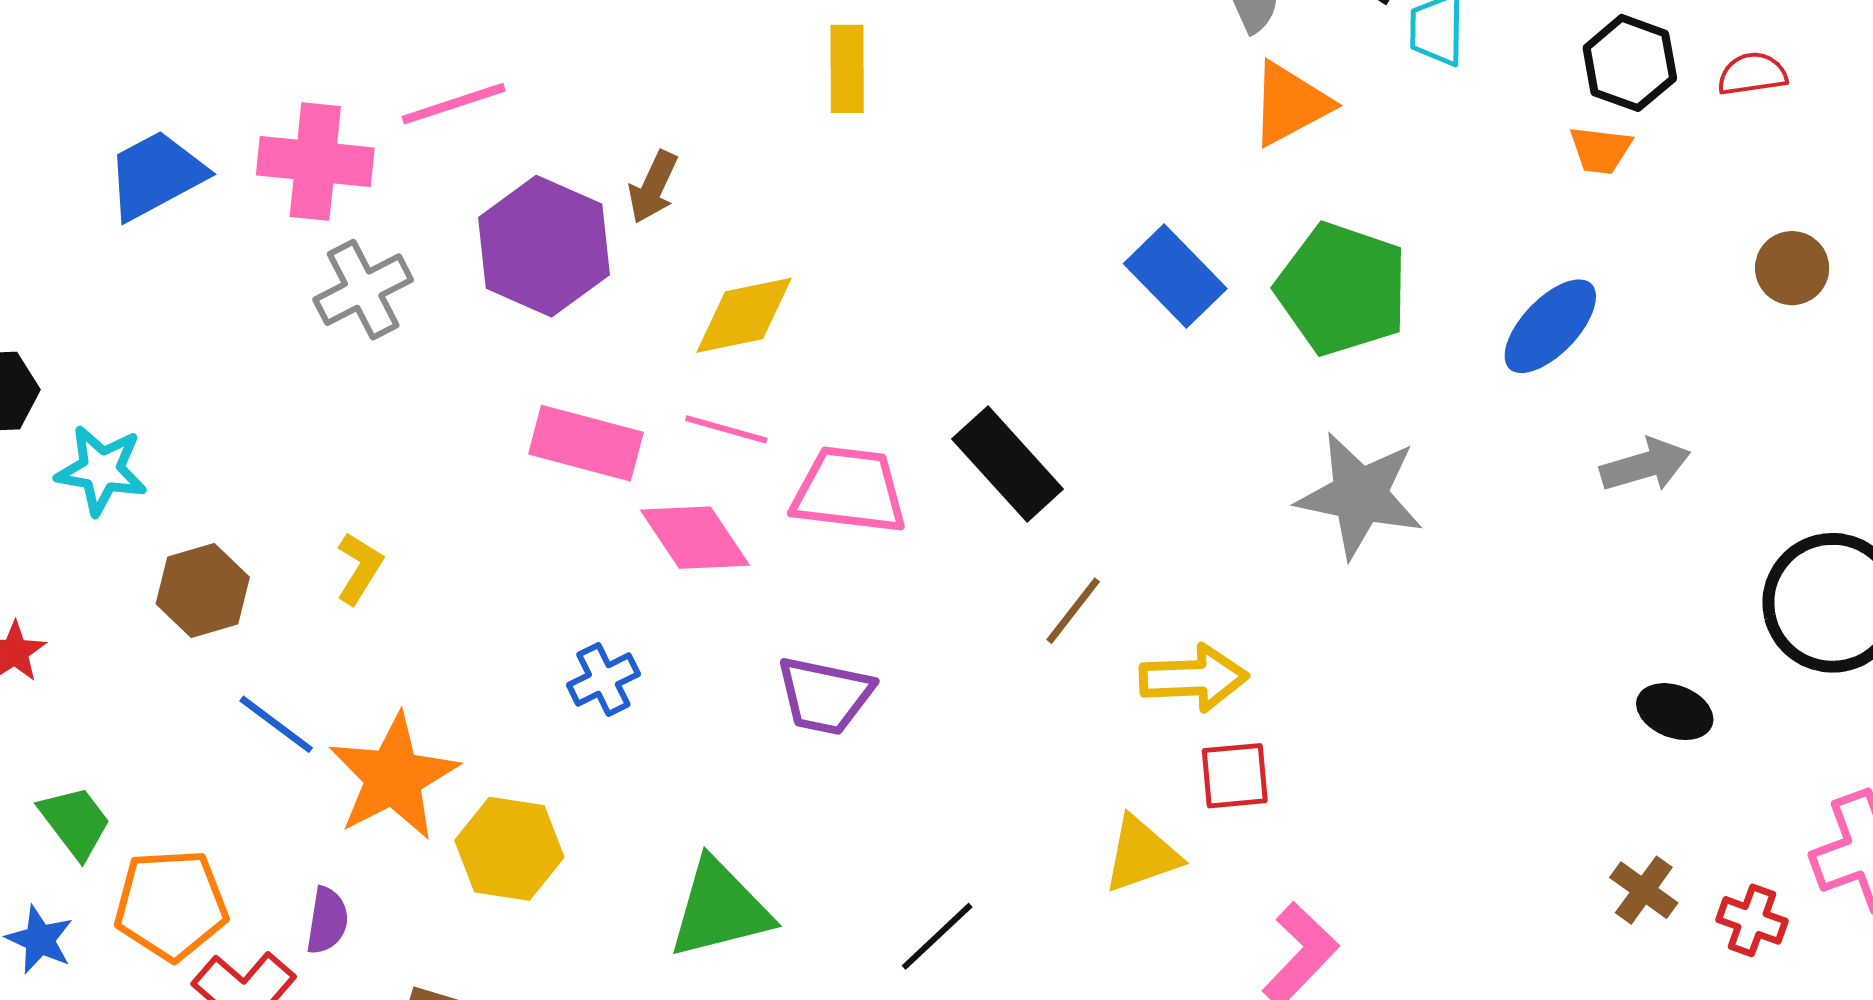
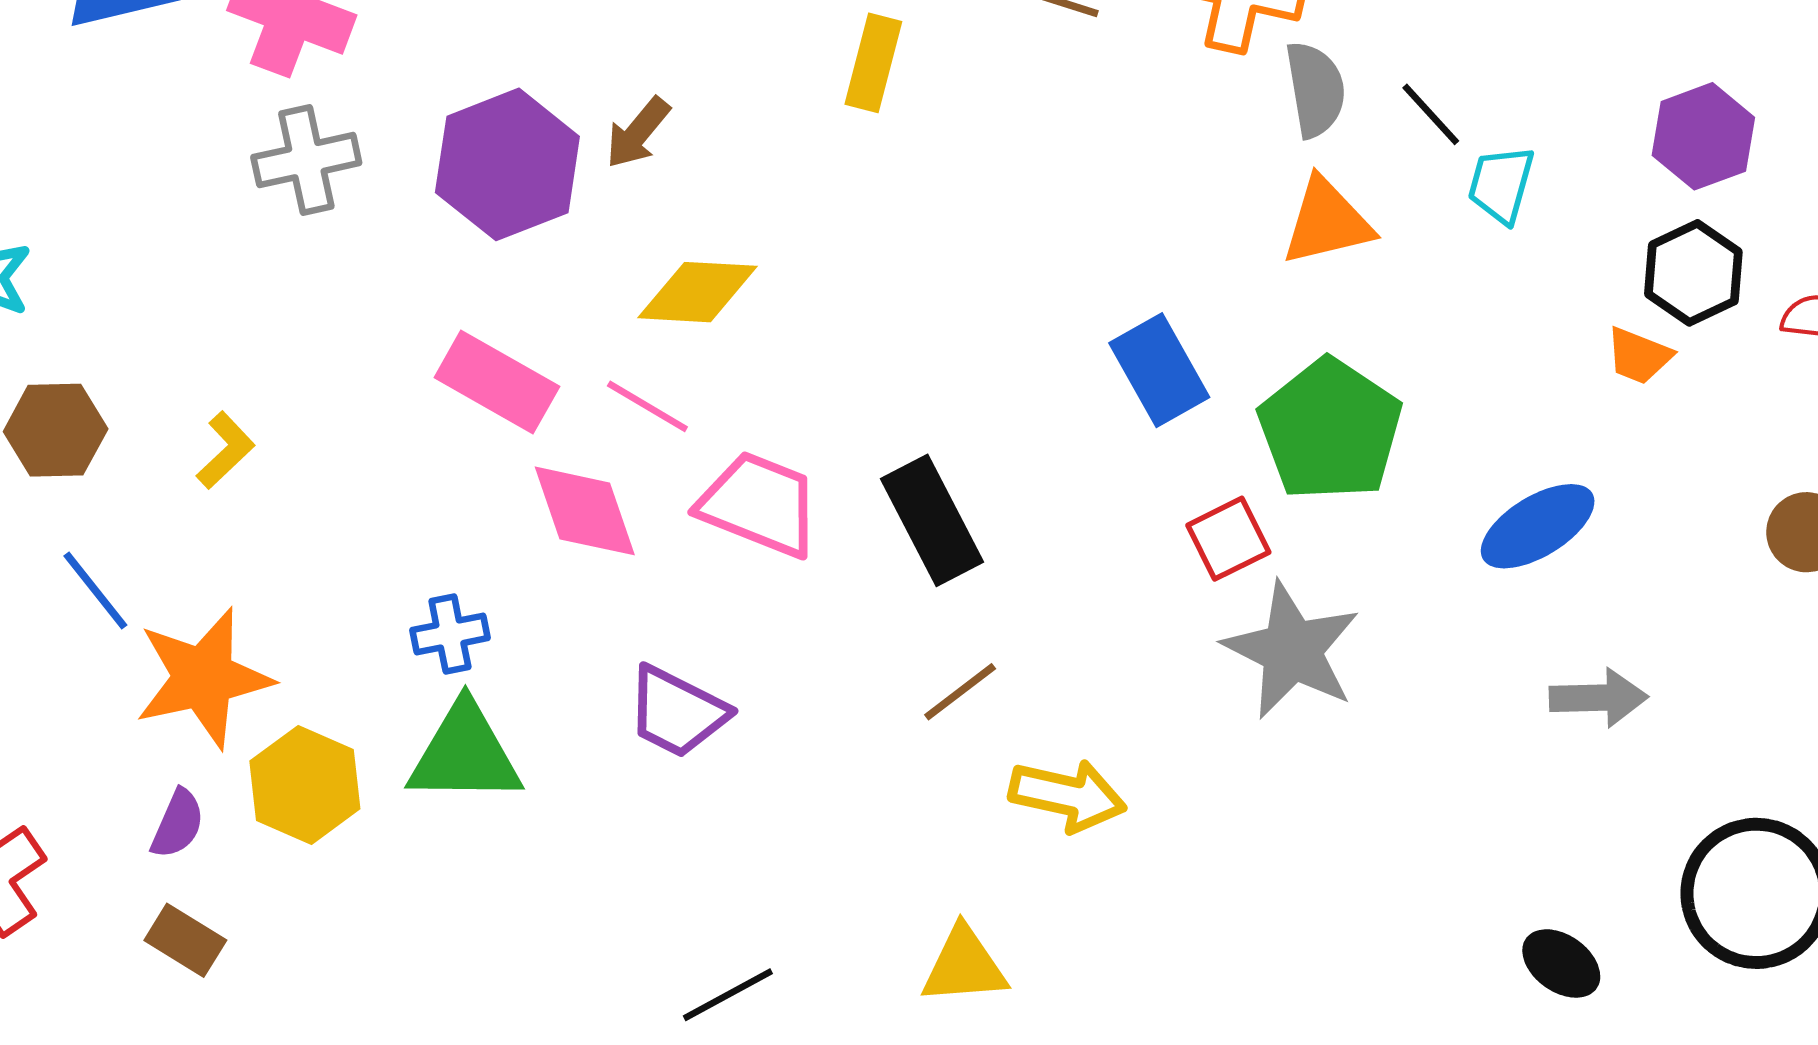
red square: (1235, 776) -> (1228, 539), moved, turned -36
green triangle: (720, 909) -> (465, 754), moved
purple semicircle: (327, 921) -> (178, 824), moved

